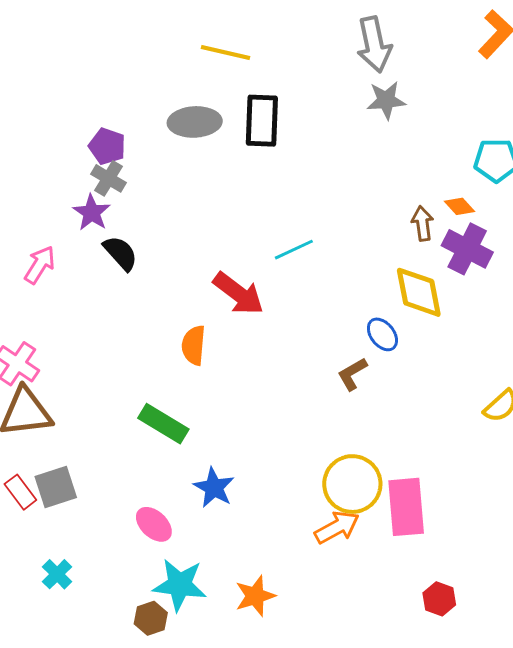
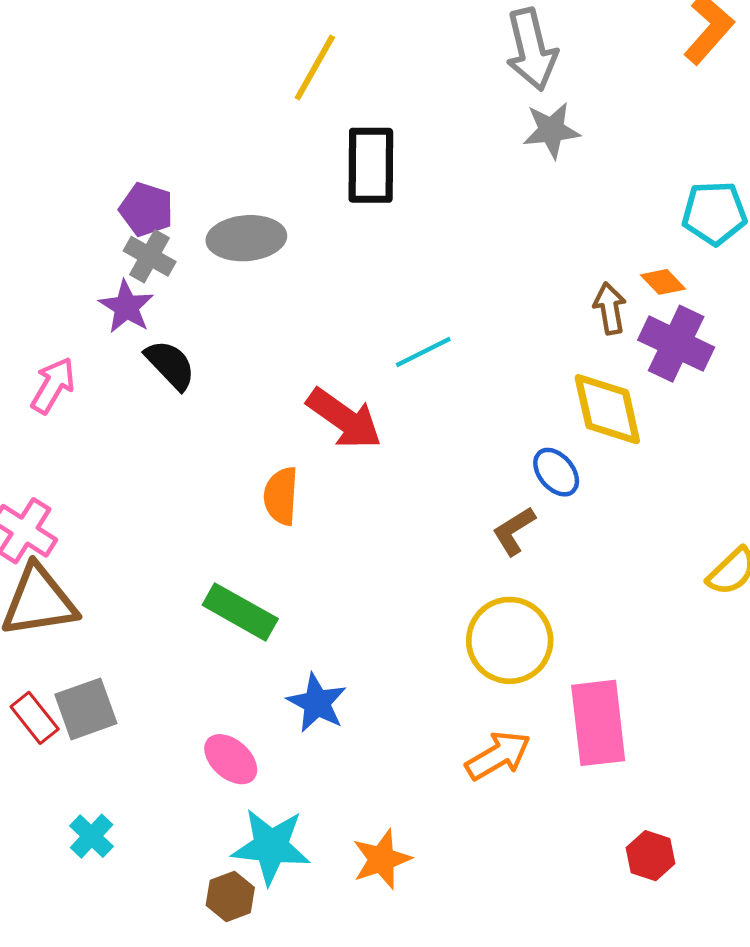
yellow line: (225, 53) -> (315, 67), turned -72
gray ellipse: (195, 122) -> (246, 238), moved
yellow circle: (352, 484) -> (510, 640), moved

